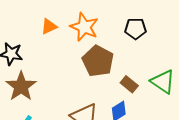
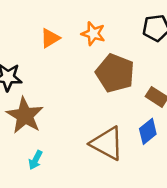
orange star: (84, 27) -> (93, 34), size x0.7

